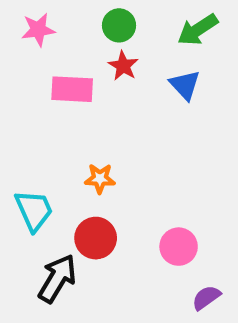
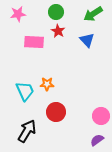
cyan trapezoid: (34, 210) -> (25, 91), moved
red circle: (96, 238) -> (56, 112), moved
pink circle: (179, 247) -> (101, 116), moved

